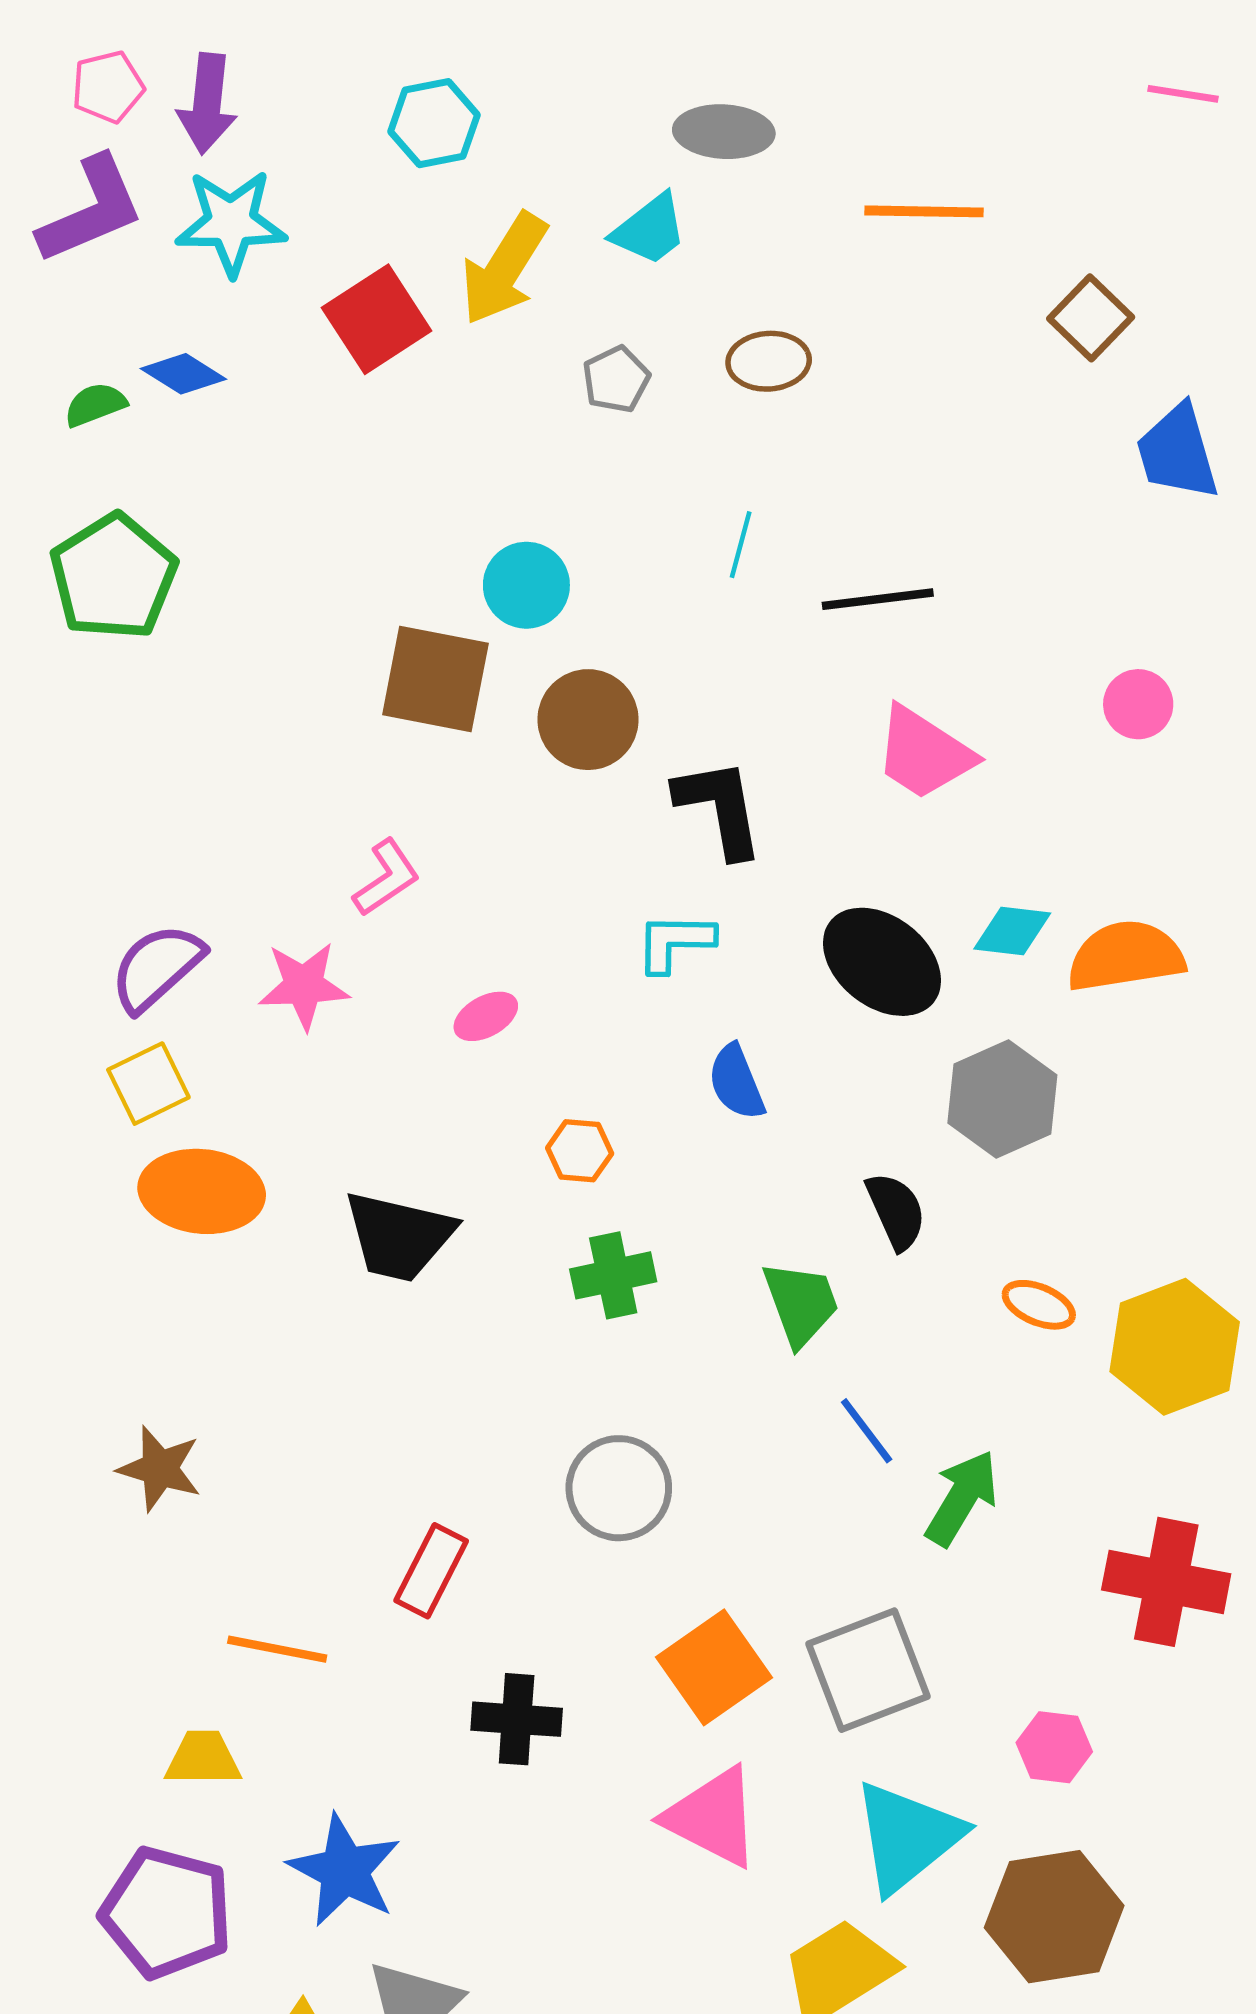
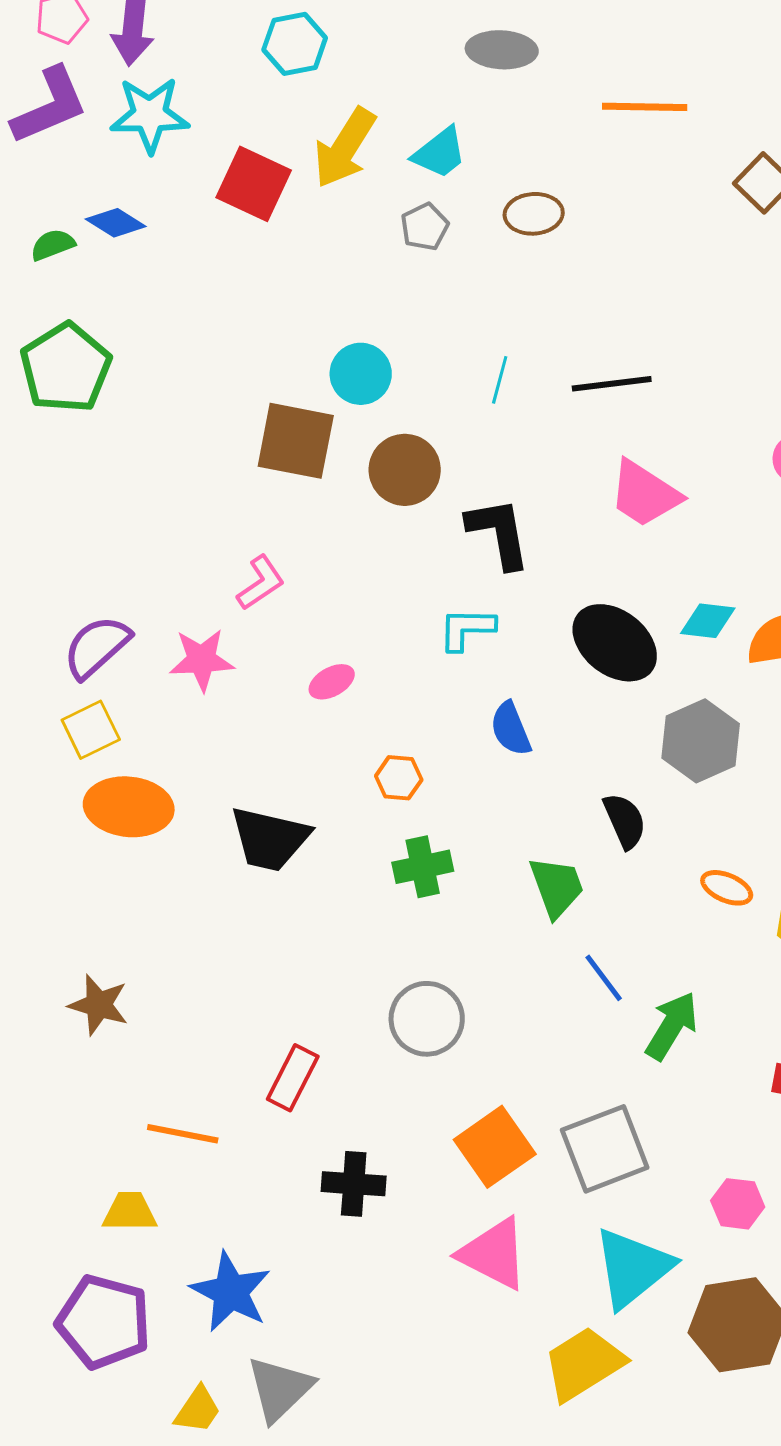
cyan trapezoid: (650, 230) -> (440, 153), moved
red square: (377, 319) -> (254, 184), turned -32
cyan line: (741, 545) -> (500, 380), moved

